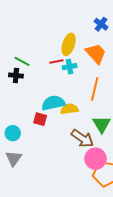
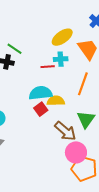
yellow ellipse: (69, 44) -> (62, 37), turned 30
red line: (56, 61) -> (48, 67), moved
red square: (40, 119) -> (41, 109), moved, turned 32

